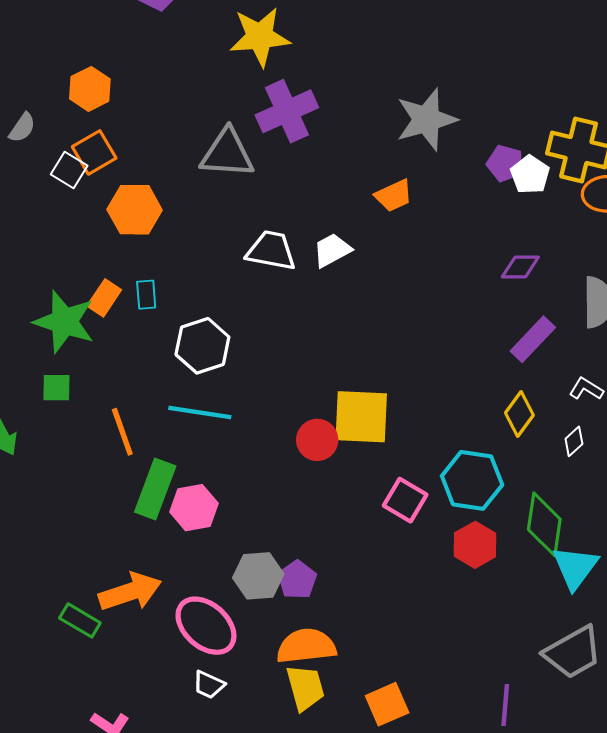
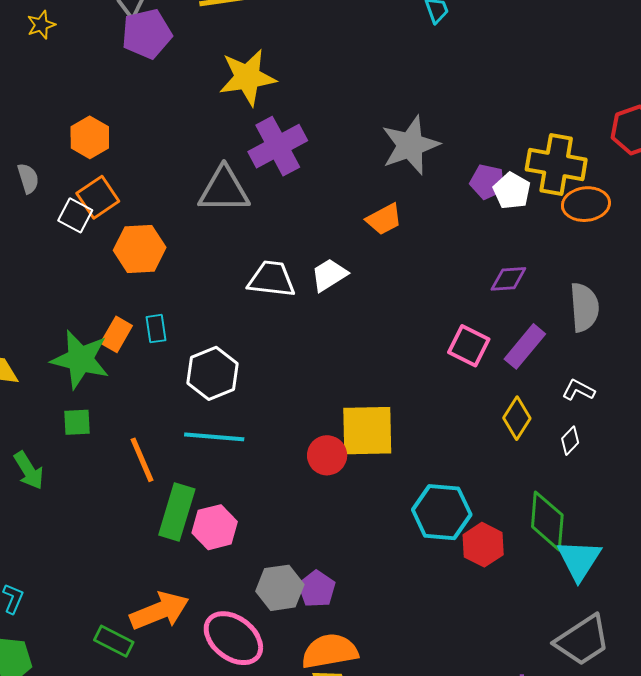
gray semicircle: (22, 128) -> (28, 178), turned -48
cyan hexagon: (472, 480) -> (442, 512), moved
pink square: (405, 500) -> (469, 346), moved

